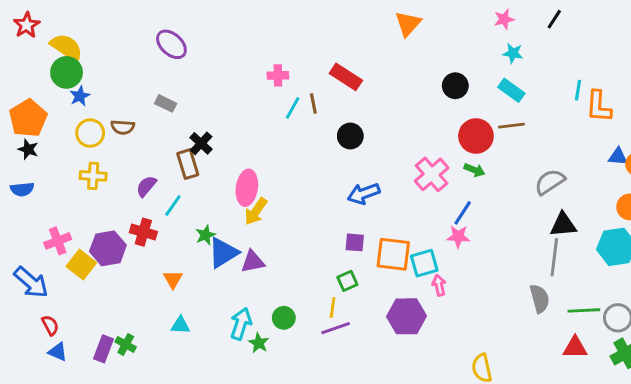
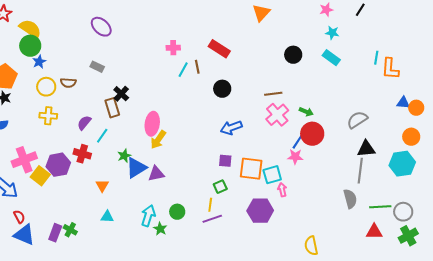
brown line: (511, 126) -> (273, 94), moved
red circle: (476, 136) -> (312, 134), moved
pink cross: (58, 241) -> (24, 160), size x1.4
blue triangle: (58, 352) -> (24, 235), size x1.6

